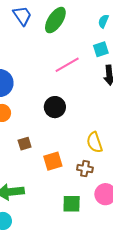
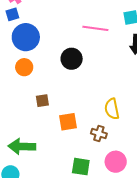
pink line: (67, 65) -> (95, 28), turned 30
black circle: (55, 107) -> (72, 59), moved

